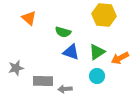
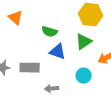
green triangle: (97, 52) -> (84, 42), moved
gray rectangle: (43, 81) -> (30, 68), moved

